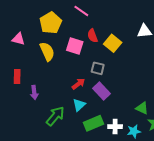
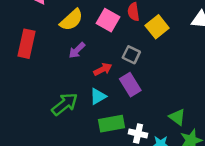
yellow semicircle: (47, 52) -> (71, 20), turned 60
red rectangle: (17, 76) -> (27, 44), size x1.5
purple arrow: (34, 92) -> (77, 50), moved, turned 40

